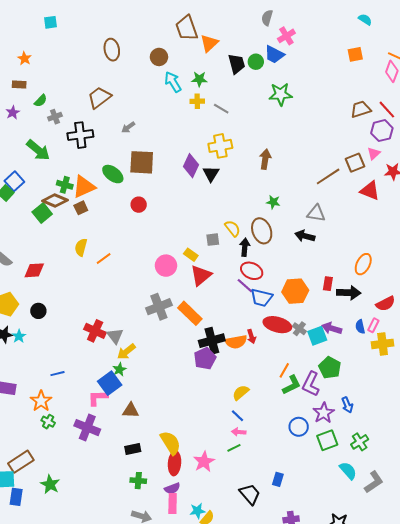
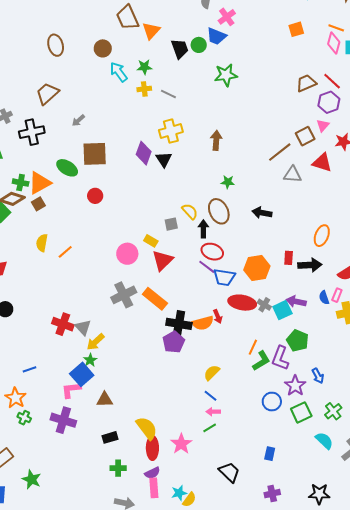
gray triangle: (316, 213) -> (293, 175), moved
black cross: (212, 341) -> (179, 324), turned 30
blue rectangle: (278, 479) -> (270, 454), moved

